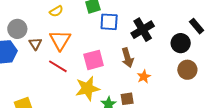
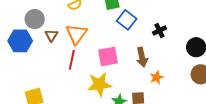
blue square: (109, 22) -> (127, 20), turned 30
black cross: (143, 30) -> (159, 30), size x0.6
red line: (58, 66) -> (72, 60), turned 66

